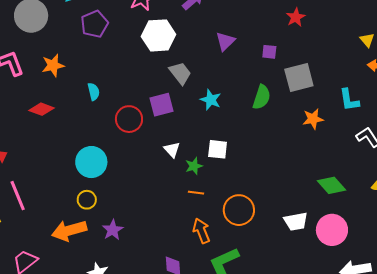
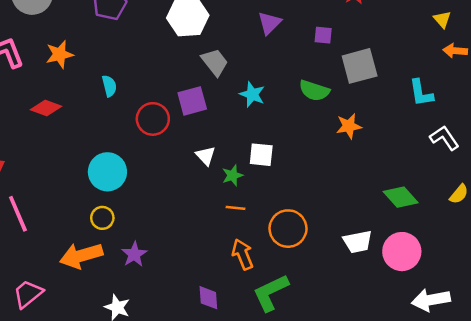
green semicircle: (262, 97) -> (314, 91), turned 90
orange star: (313, 119) -> (349, 126), moved

